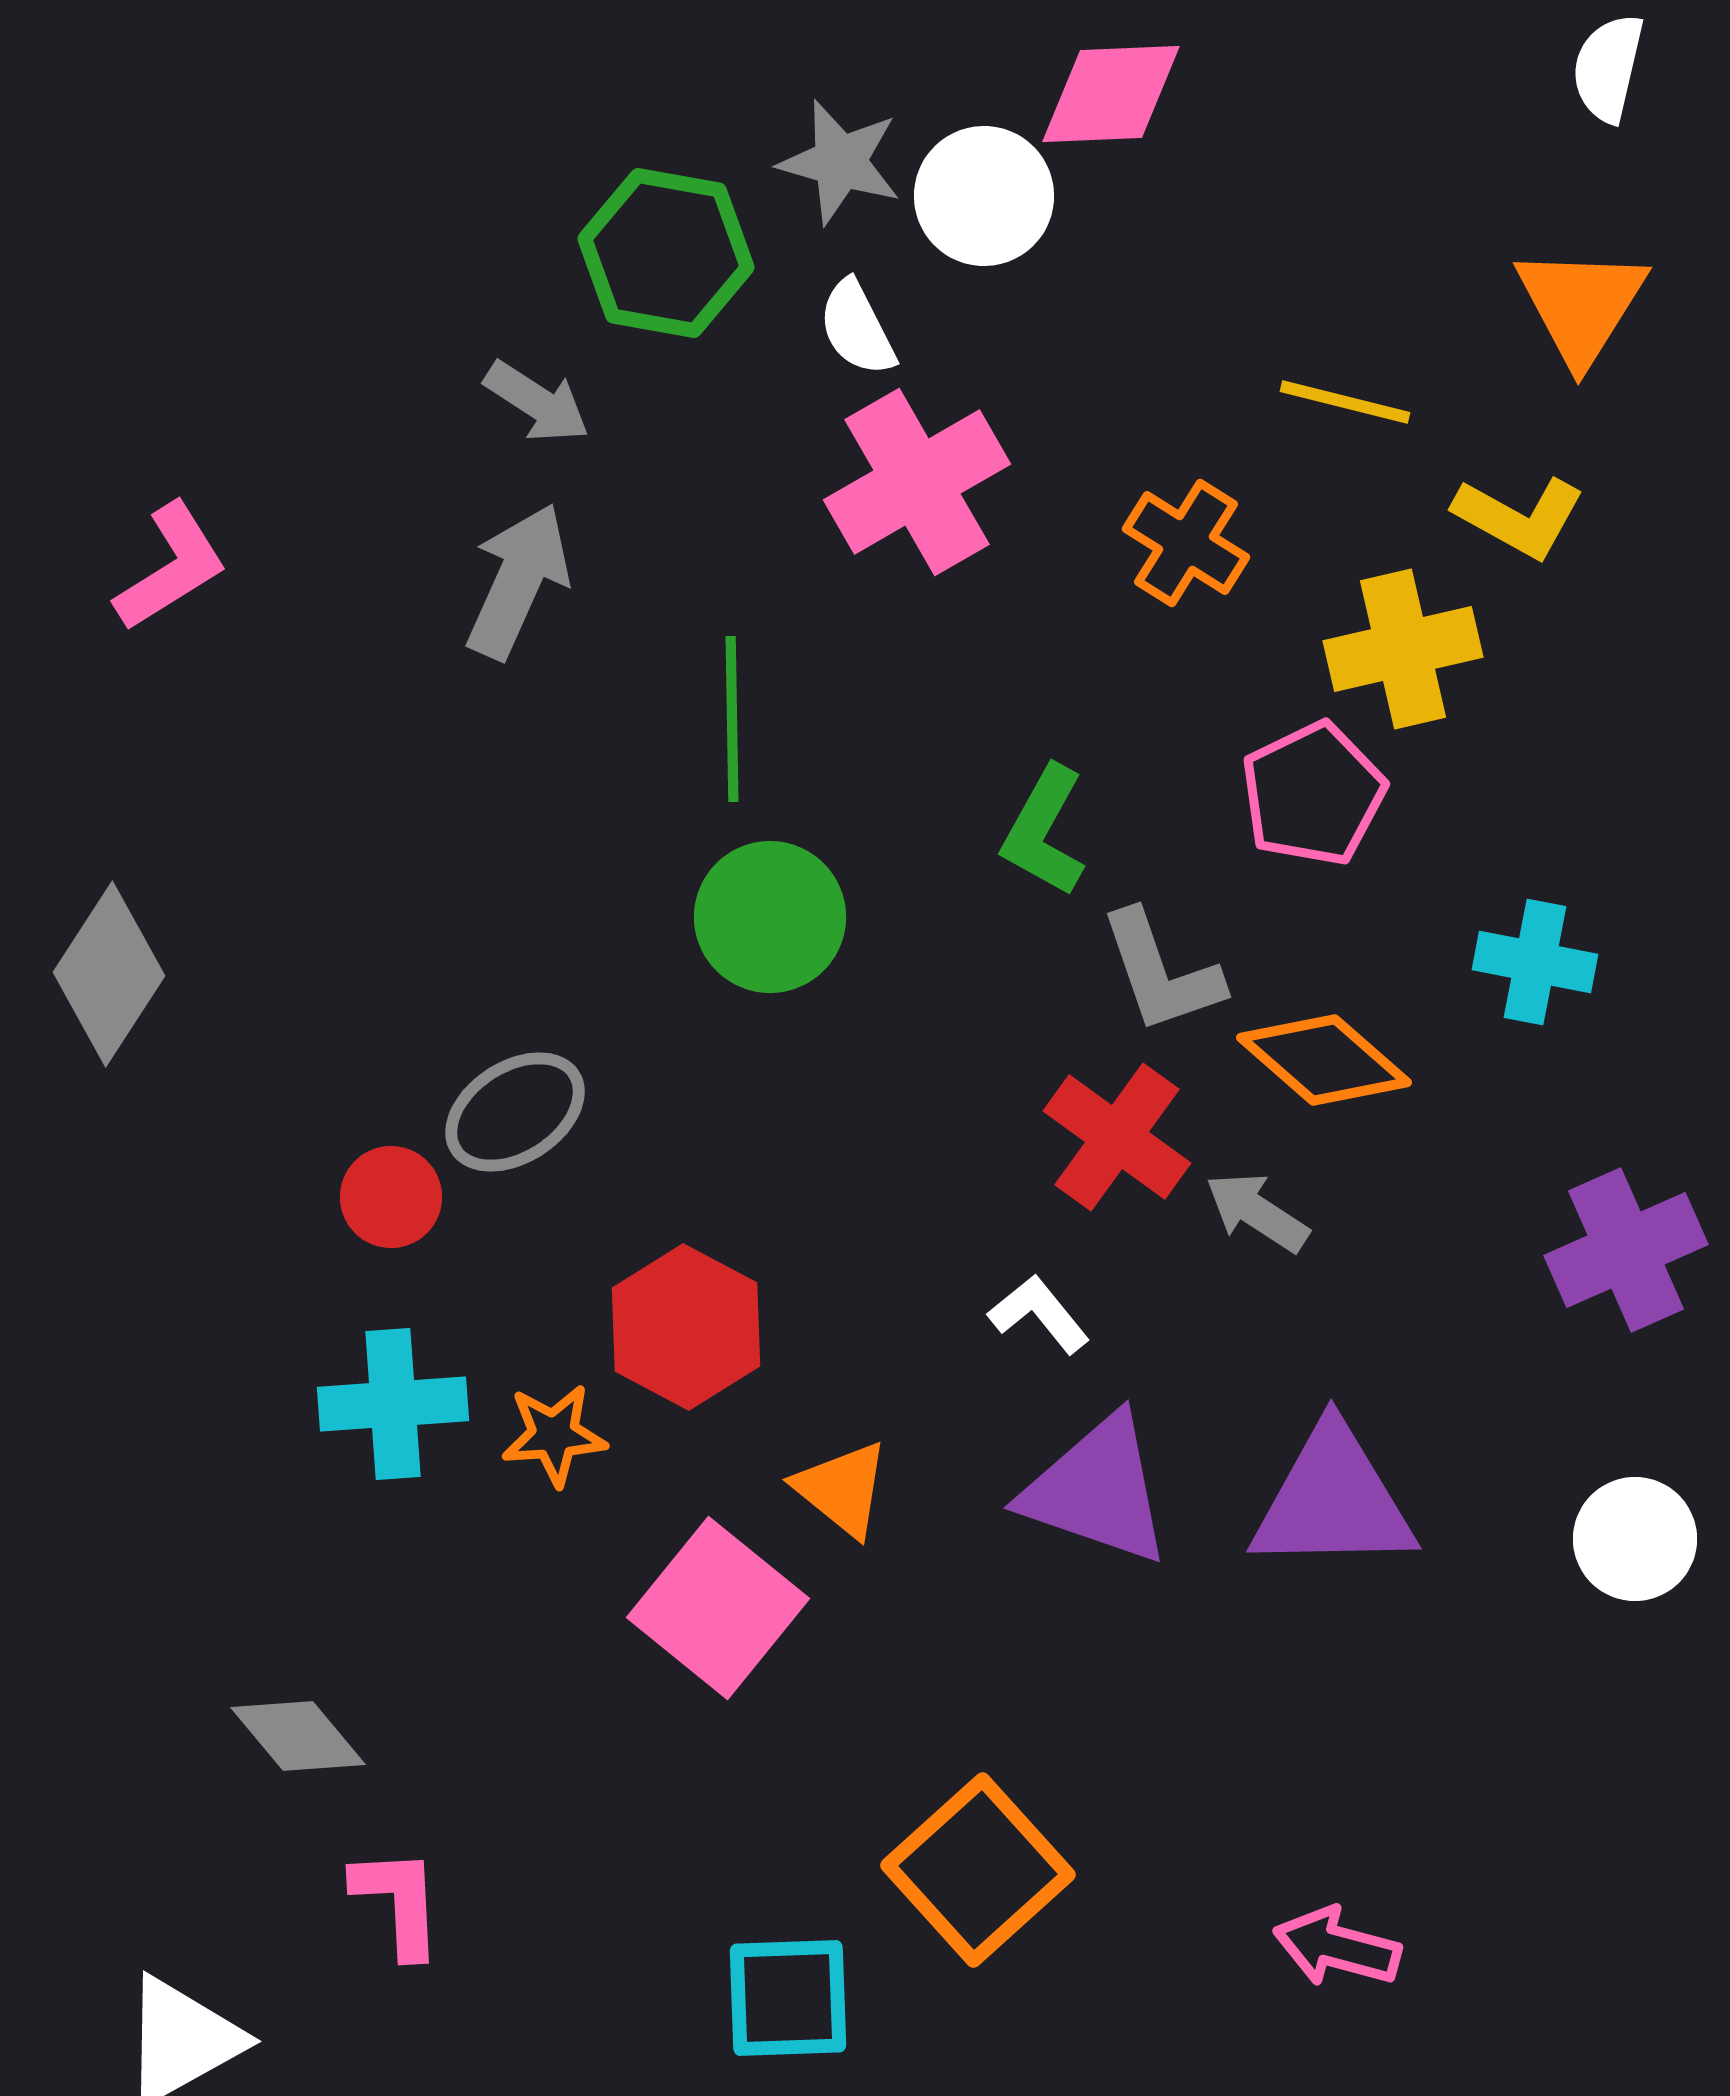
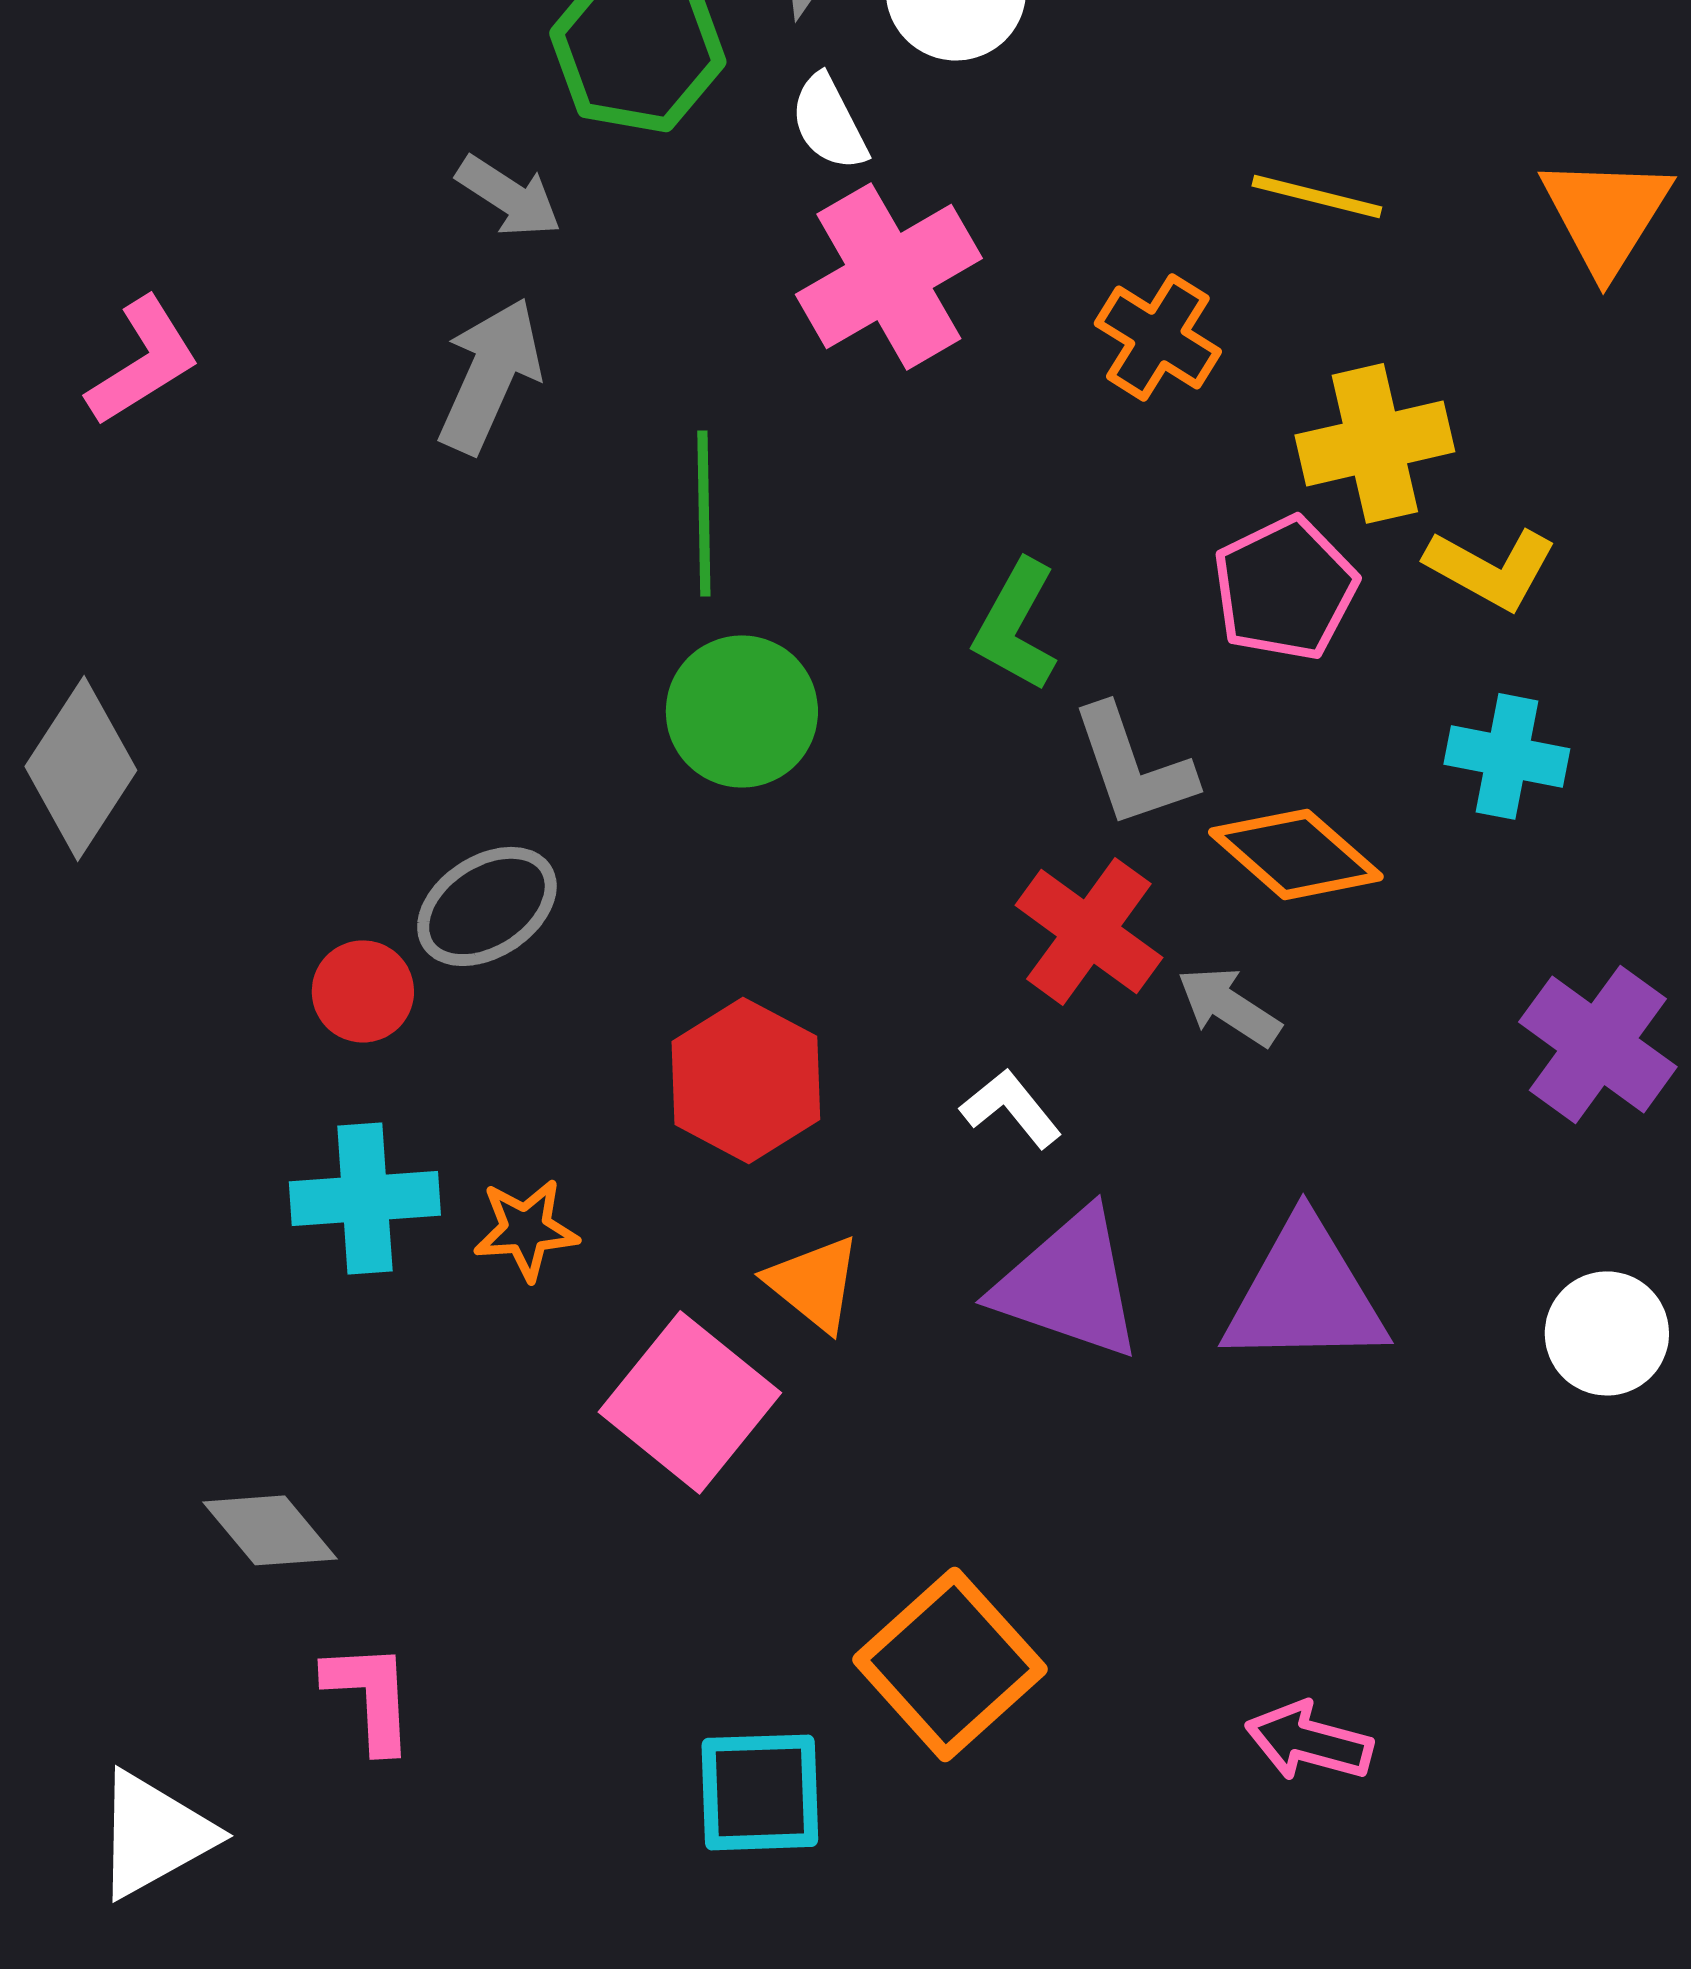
orange triangle: (1581, 305) -> (1606, 214), moved
yellow L-shape: (1519, 517) -> (1491, 568), moved
purple cross: (1626, 1250) -> (1598, 1044), turned -30
red hexagon: (686, 1327) -> (746, 1080), moved

